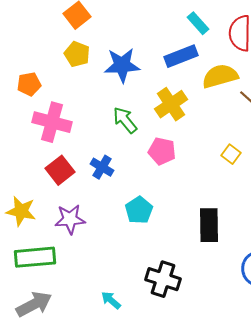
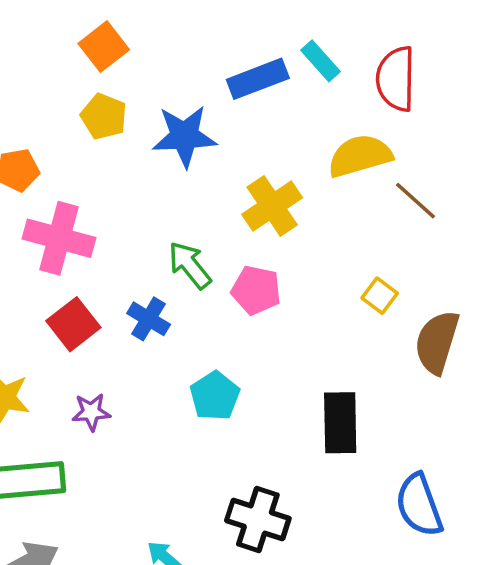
blue rectangle: (181, 56) -> (258, 79), moved
green arrow: (125, 120) -> (190, 265), moved
purple star: (70, 219) -> (91, 412), size x0.7

